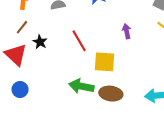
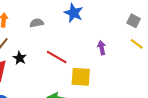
red line: (79, 41) -> (57, 57), turned -30

